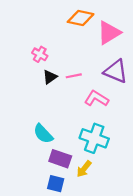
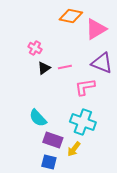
pink L-shape: (96, 99) -> (85, 87), turned -40

